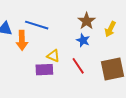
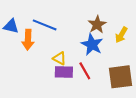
blue star: (83, 40) -> (92, 44), size x1.5
purple rectangle: (44, 70) -> (64, 72), moved

